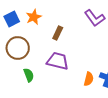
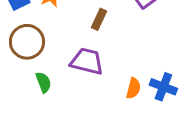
brown rectangle: (58, 33) -> (99, 19), moved

